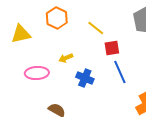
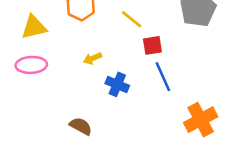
pink ellipse: (37, 73) -> (31, 65), moved

